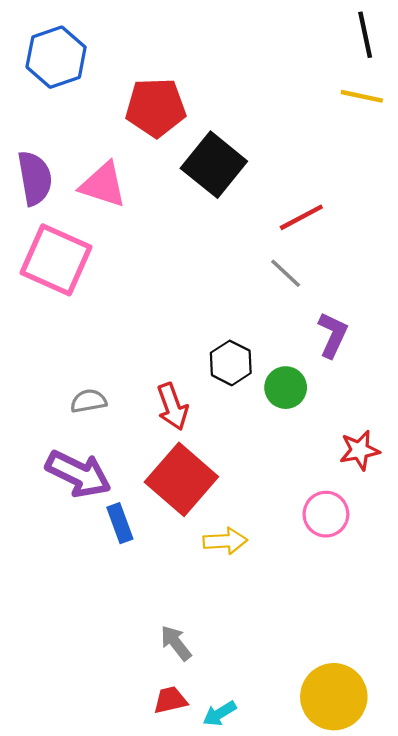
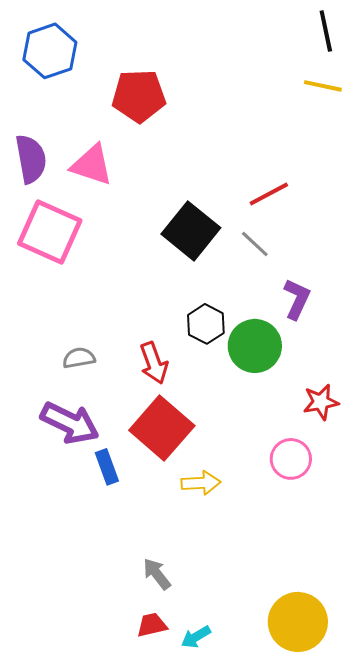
black square: (214, 165) -> (191, 231), moved
green circle: (286, 388) -> (255, 346), size x1.4

